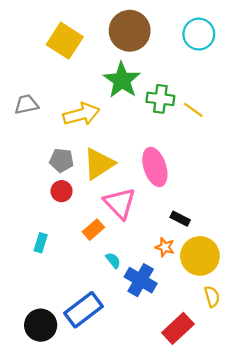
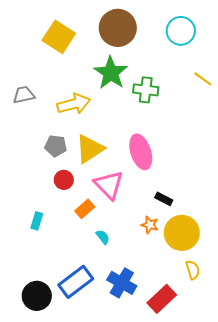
yellow line: (193, 110) -> (203, 79), moved
red circle: (62, 191) -> (64, 180), moved
blue cross: (141, 280) -> (122, 283), moved

